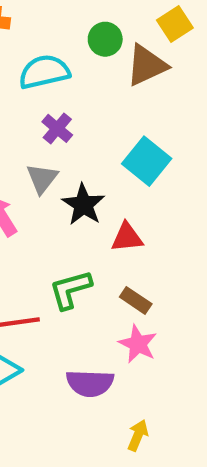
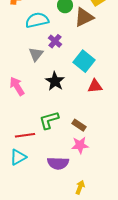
purple cross: (57, 128) -> (55, 41), moved
gray triangle: (42, 179) -> (36, 54), moved
red triangle: (127, 237) -> (95, 86), moved
pink star: (138, 344) -> (80, 145), turned -30

